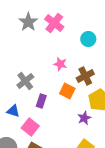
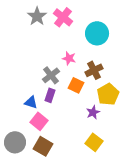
cyan circle: (88, 39) -> (97, 33), size x1.5
gray cross: (25, 81) -> (51, 75), moved
blue triangle: (13, 111) -> (31, 102), moved

